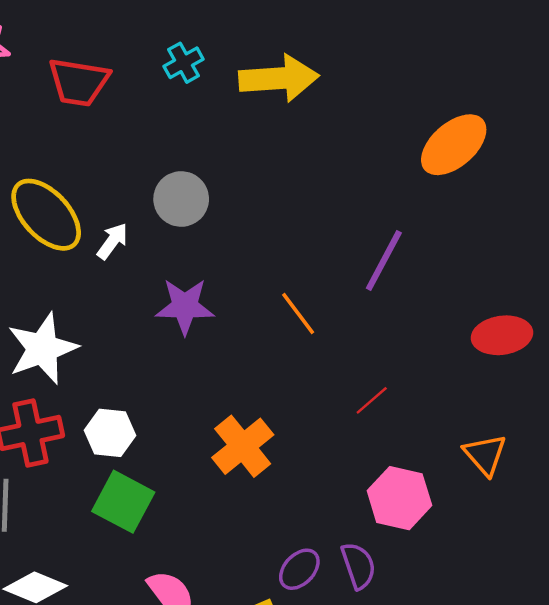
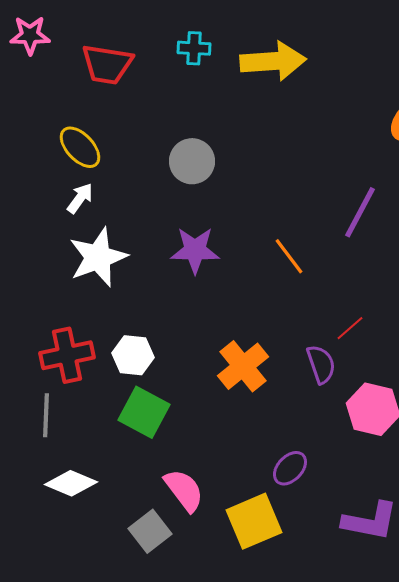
cyan cross: (184, 63) -> (194, 48), turned 32
yellow ellipse: (46, 215) -> (80, 147), moved, size x0.7
white arrow: (112, 241) -> (80, 198), moved
white star: (42, 349) -> (98, 257), moved
purple semicircle: (358, 566) -> (321, 364), moved

